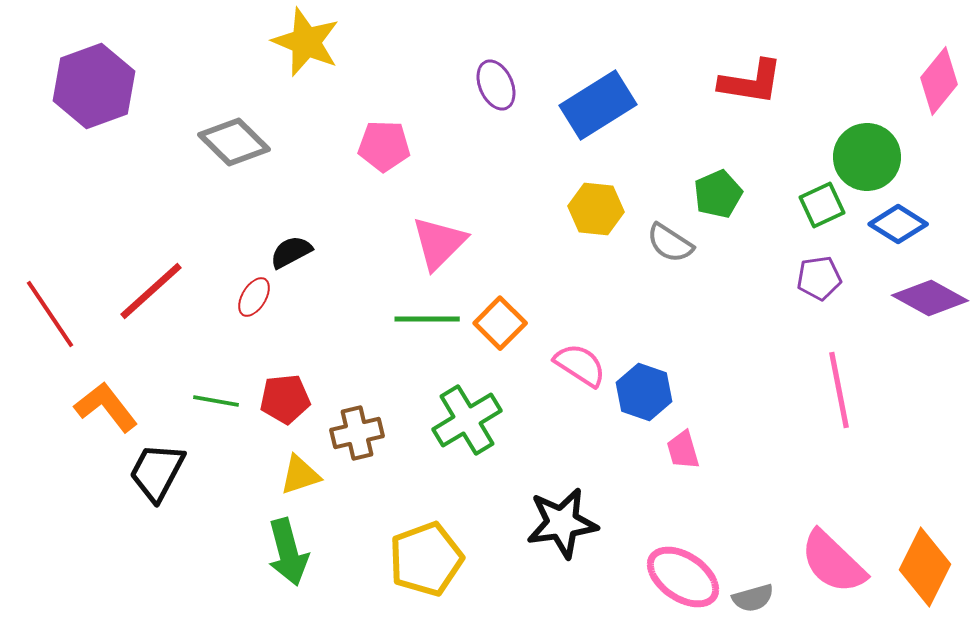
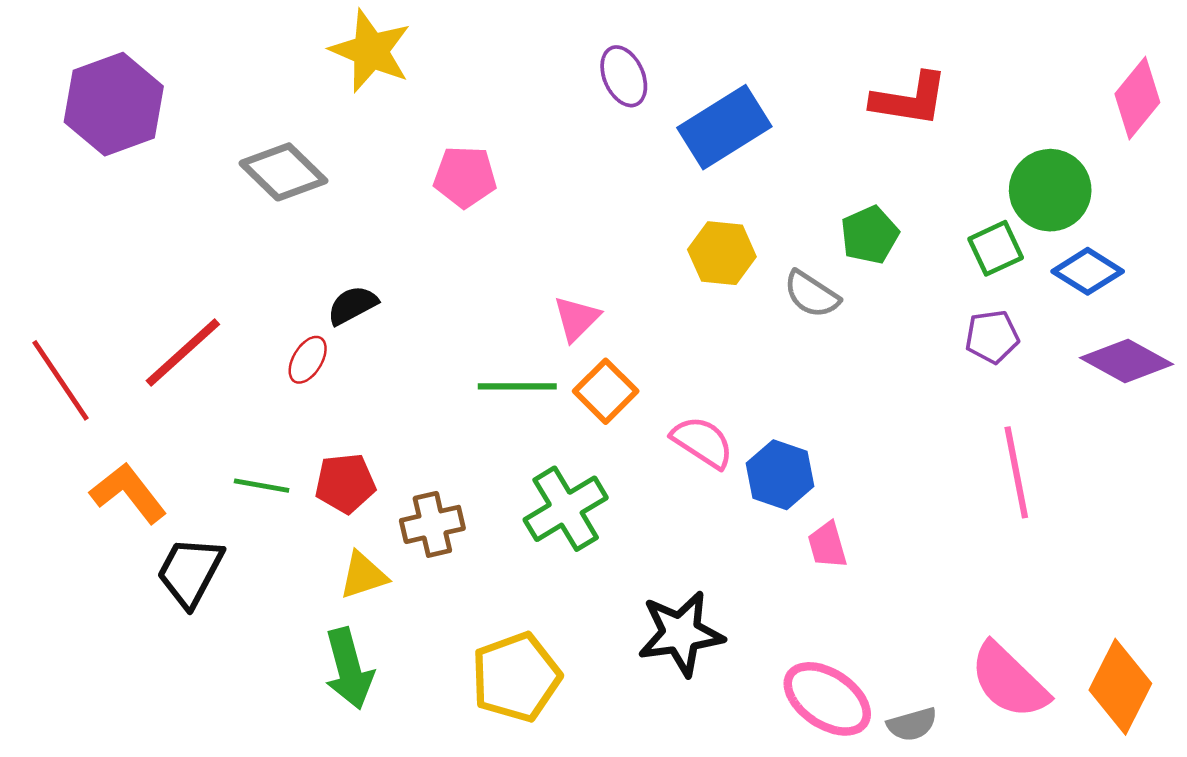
purple ellipse: (496, 85) -> (624, 76), moved
pink triangle: (439, 243) -> (577, 319), moved, size x0.7

